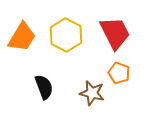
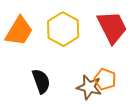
orange pentagon: (119, 73) -> (105, 79), moved

